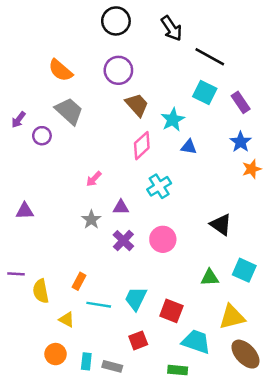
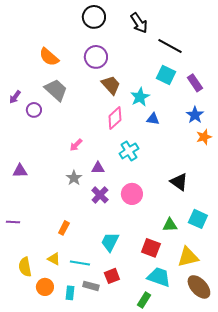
yellow semicircle: (41, 291) -> (25, 267), moved
cyan line: (99, 305) -> (80, 263), moved
red square: (171, 311) -> (151, 248), moved
gray rectangle: (112, 366) -> (91, 286), moved
green rectangle: (178, 370) -> (144, 300), turned -63

